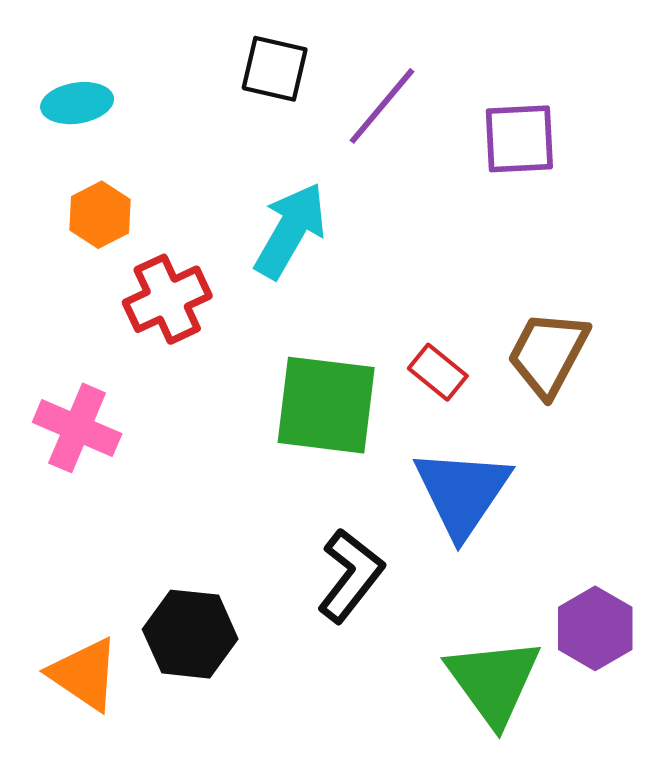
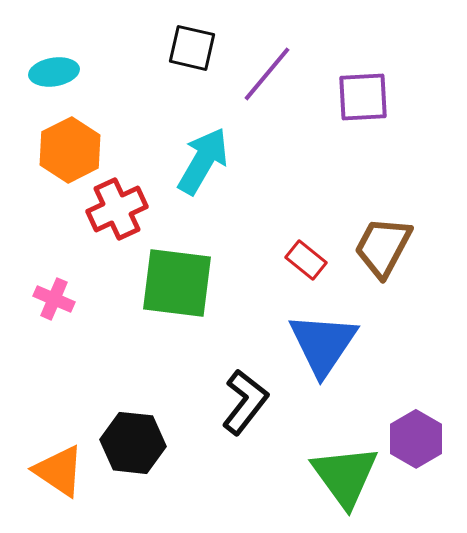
orange hexagon: (100, 215) -> (70, 150), size x1.4
green square: (326, 405) -> (177, 283), moved
pink cross: (77, 428) -> (54, 299), size x0.7

